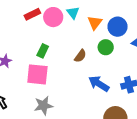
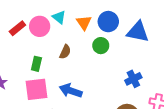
brown semicircle: (80, 56) -> (65, 52), moved
blue arrow: (99, 84) -> (71, 91), moved

